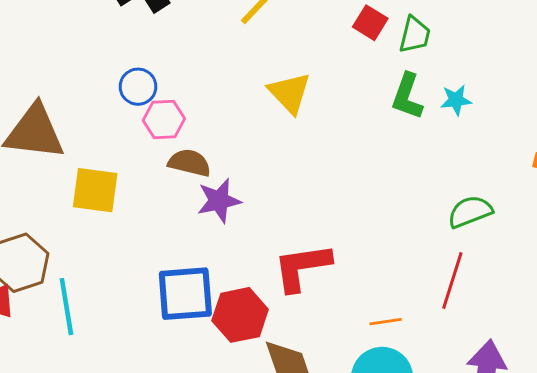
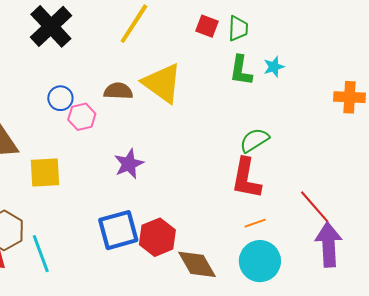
yellow triangle: (290, 93) -> (162, 83), size x1.4
brown semicircle: (189, 163) -> (118, 91), moved
green semicircle: (470, 212) -> (254, 140), moved
red L-shape: (302, 267) -> (246, 178), moved, turned -60
red line: (452, 281) -> (315, 207), moved, turned -48

